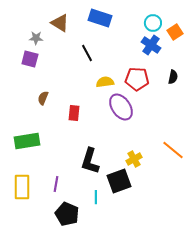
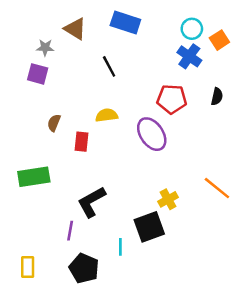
yellow semicircle: (105, 82) -> (107, 115), moved
red rectangle: (74, 113) -> (81, 142), moved
black L-shape: (90, 161) -> (92, 202), moved, turned 44
yellow rectangle: (22, 187) -> (28, 267), moved, size x0.7

